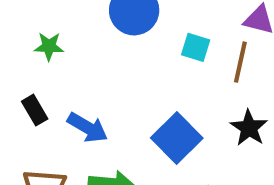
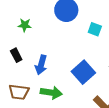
blue arrow: (88, 128) -> (41, 65), turned 72

